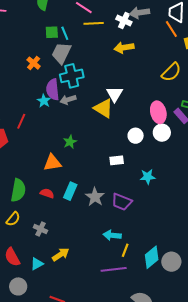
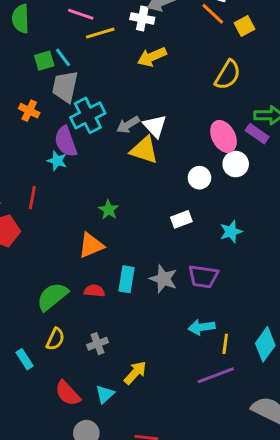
gray arrow: (68, 100) -> (128, 125), moved
green semicircle: (18, 190) -> (52, 297), turned -125
gray cross: (40, 229) -> (98, 344), turned -32

